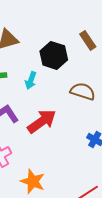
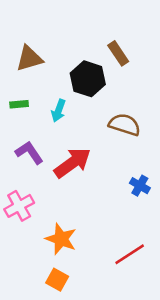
brown rectangle: (88, 40) -> (118, 53), moved

